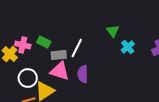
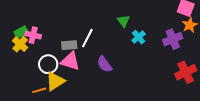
green rectangle: (44, 42) -> (21, 32), moved, turned -56
purple semicircle: (83, 74) -> (104, 64), moved, turned -36
white circle: (28, 78) -> (48, 64), moved

